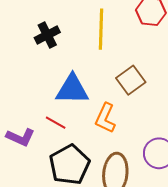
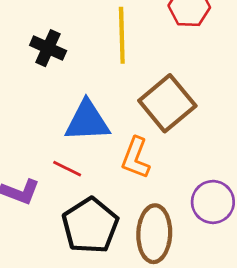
black cross: (47, 35) -> (48, 48), turned -35
brown square: (131, 80) -> (167, 103), size x1.4

